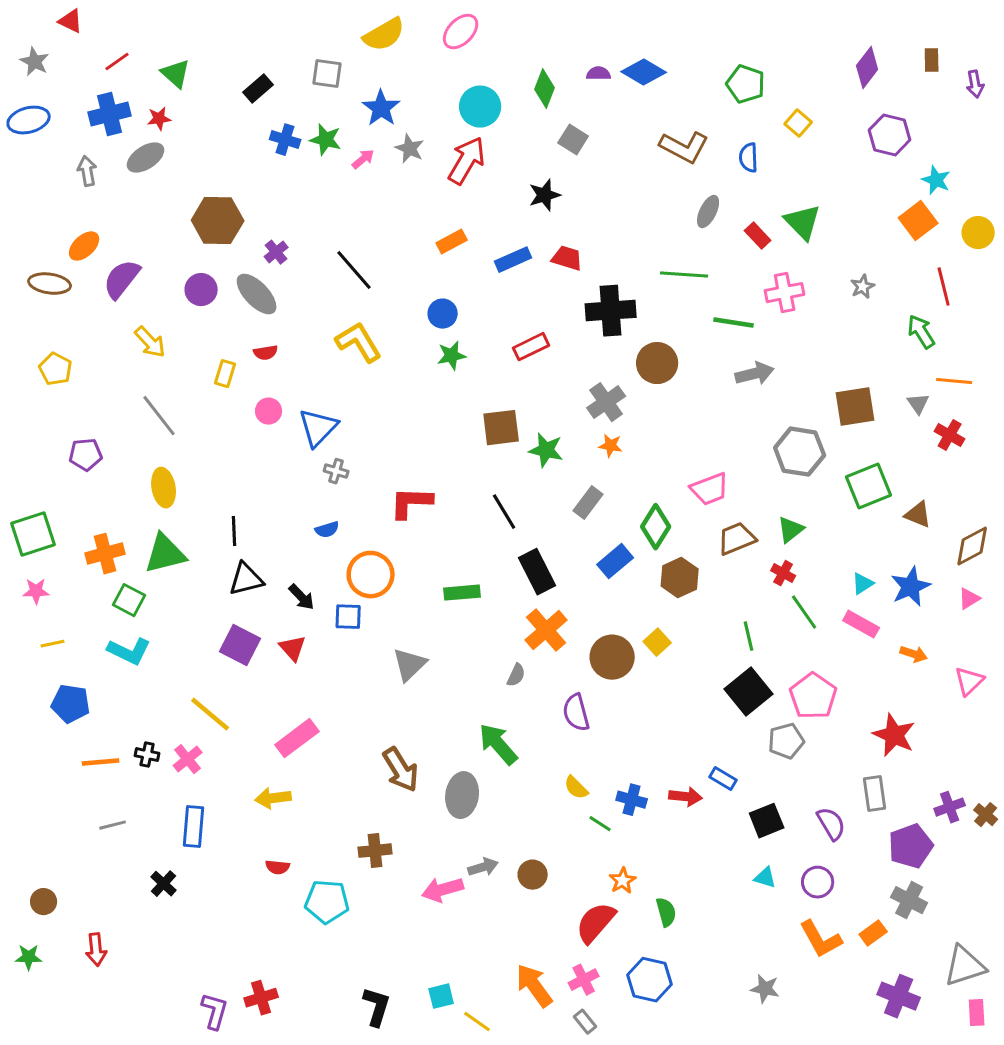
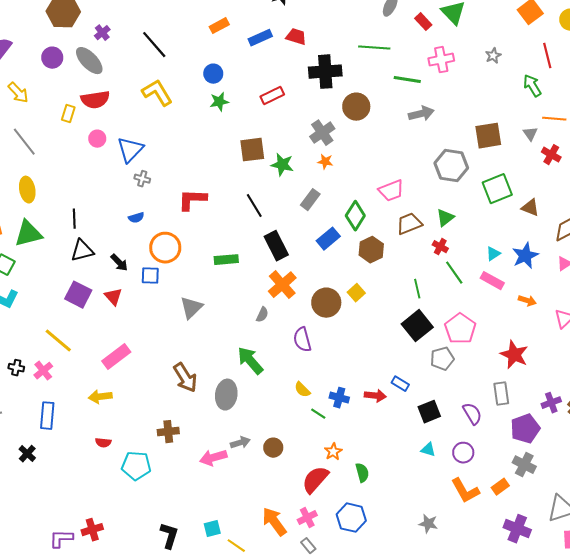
red semicircle: (266, 353) -> (95, 100), size x1.8
purple L-shape: (215, 1011) -> (61, 539), turned -105

